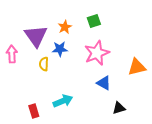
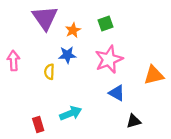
purple triangle: (36, 36) -> (45, 18), moved

